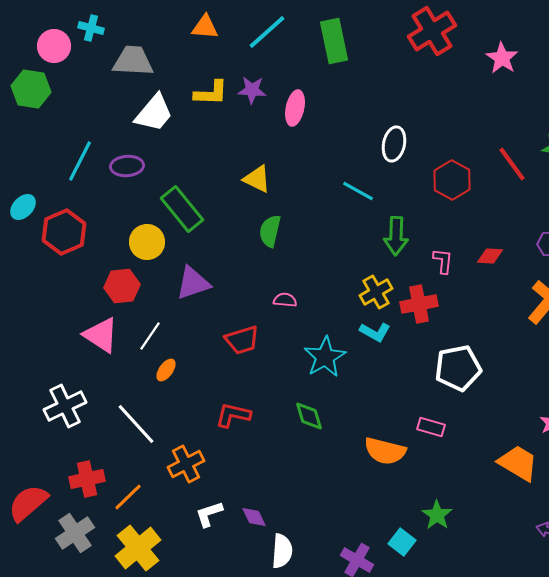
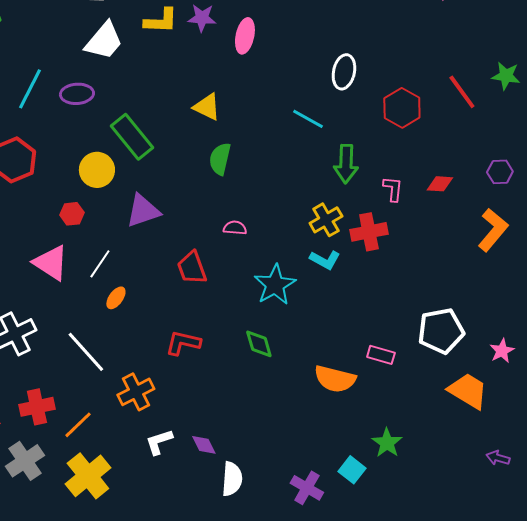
red hexagon: (122, 286) -> (72, 214), size x0.7
red trapezoid: (242, 340) -> (192, 268), turned 87
white pentagon: (458, 368) -> (441, 331), moved

